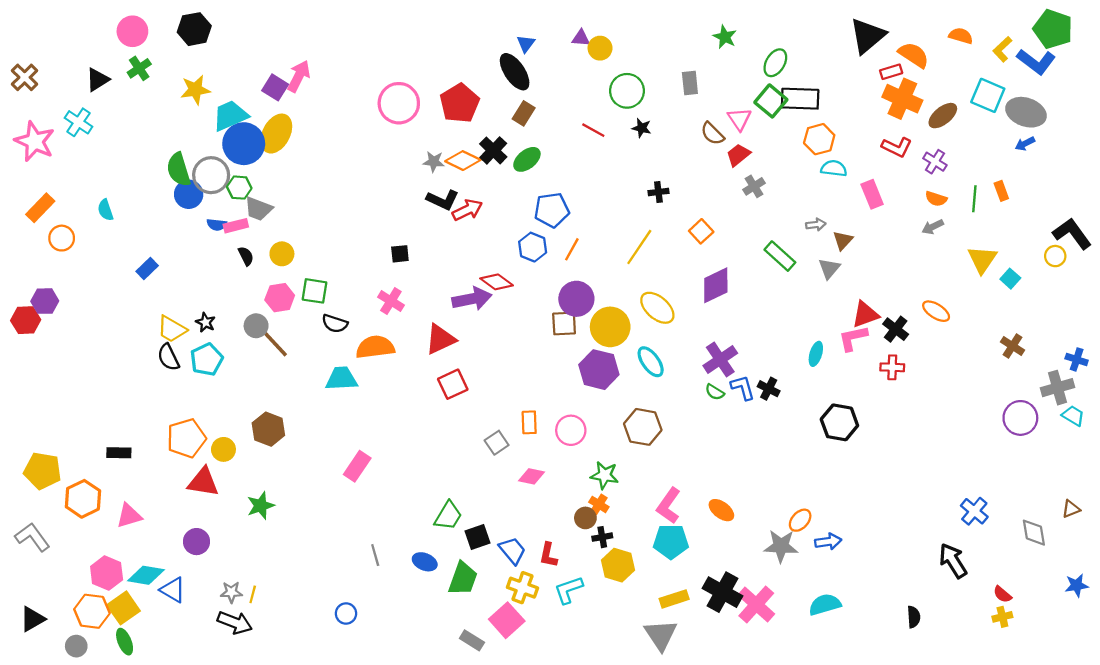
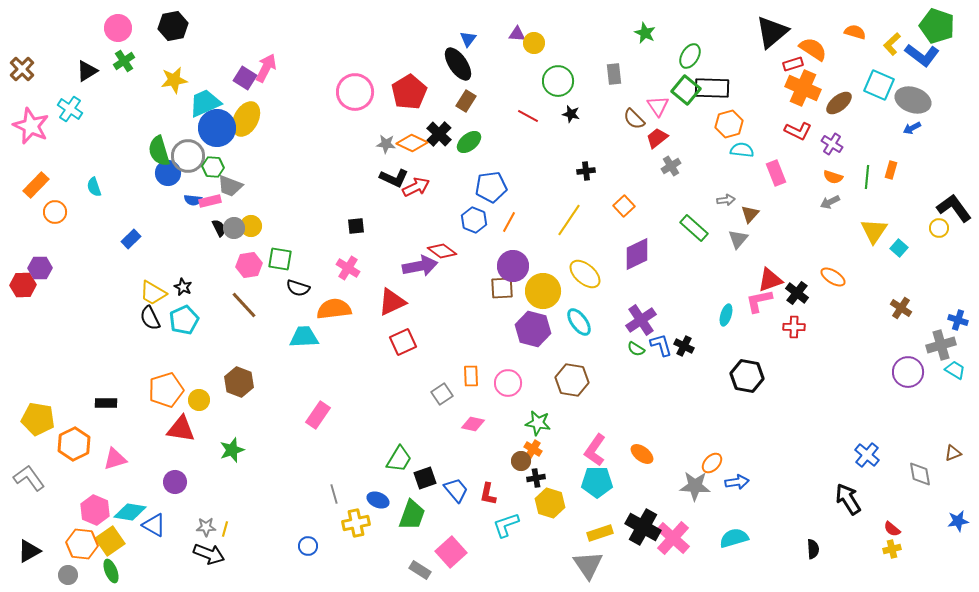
orange rectangle: (1001, 191) -> (891, 170), turned 36
gray circle: (256, 326) -> (234, 228), moved
yellow cross: (522, 588) -> (356, 523), moved, turned -32

